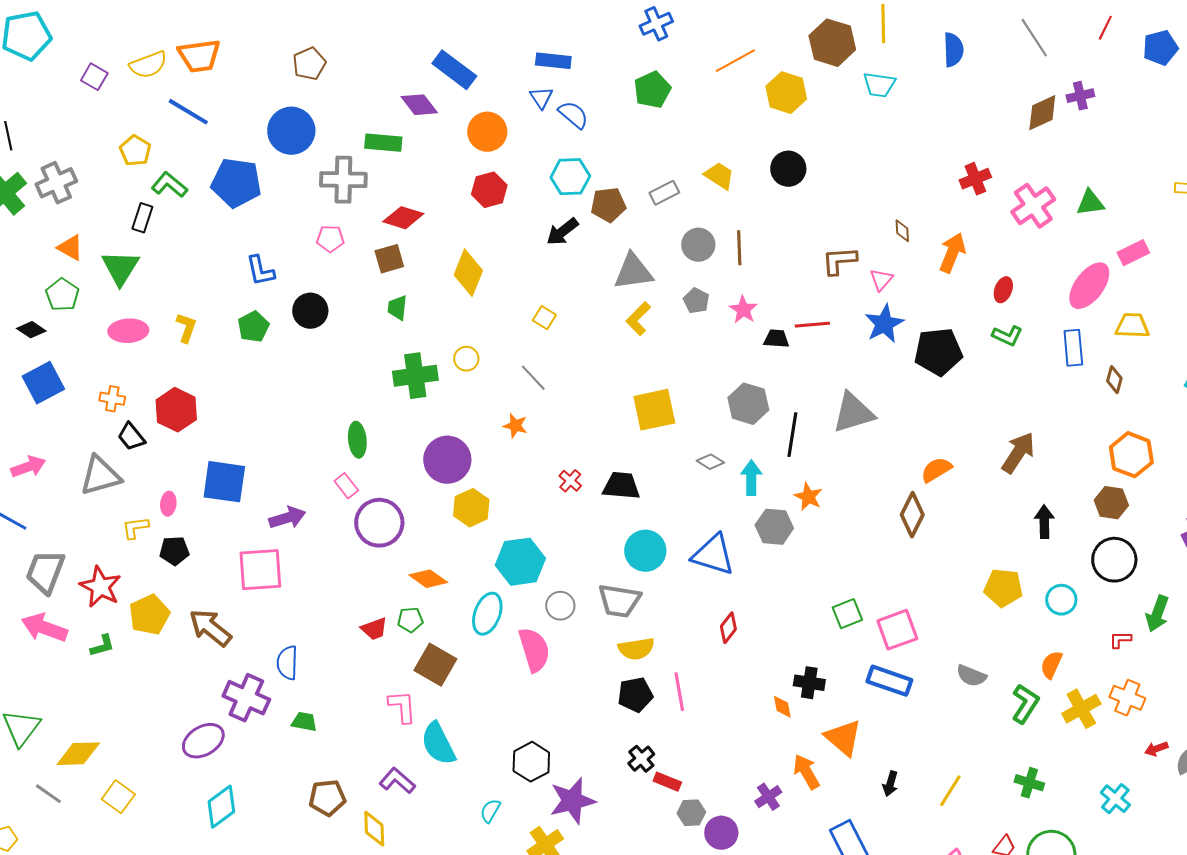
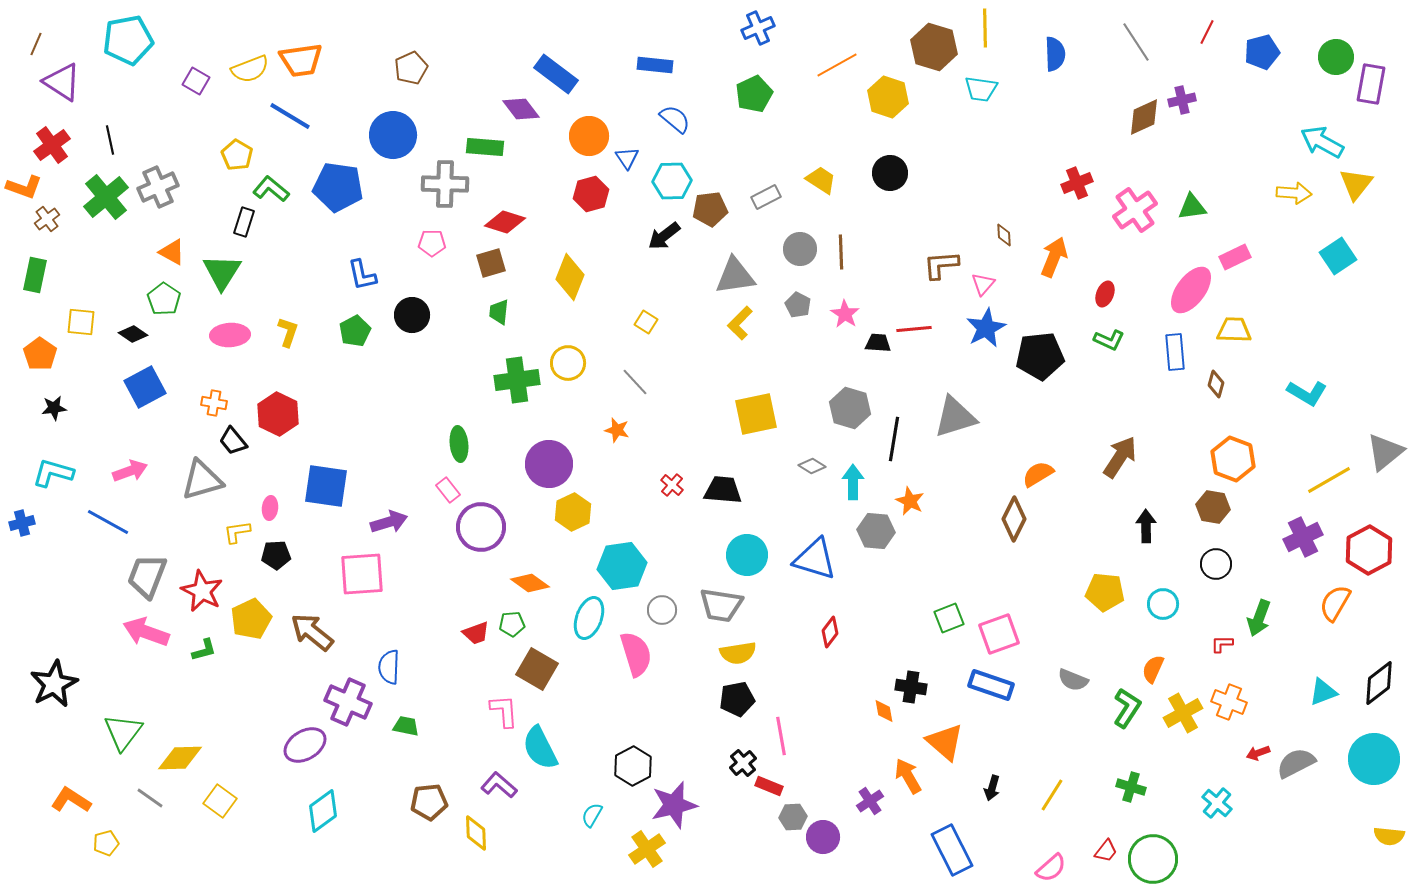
blue triangle: (541, 98) -> (627, 158), moved
yellow circle: (466, 359) -> (568, 363), size x1.4
black circle: (1114, 560) -> (1216, 564), size x0.7
pink line: (679, 692) -> (781, 736), moved

